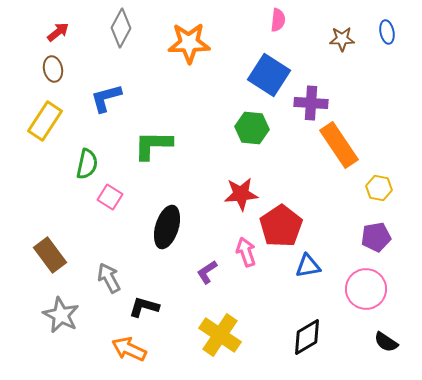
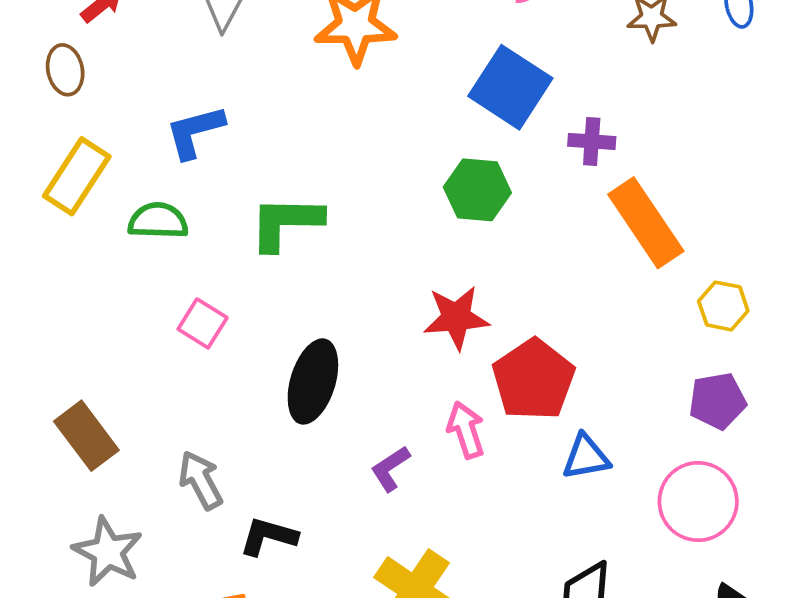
brown ellipse: (53, 69) -> (65, 70), moved
purple cross: (311, 103) -> (592, 141), size x0.7
green semicircle: (87, 164) -> (158, 221), moved, turned -100

